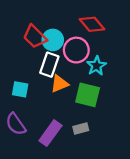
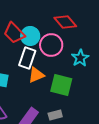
cyan star: (96, 66) -> (80, 58), moved

